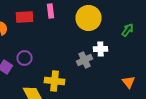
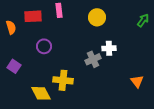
yellow circle: (88, 18) -> (97, 17), size x0.7
green arrow: (128, 30) -> (143, 20), moved
purple circle: (24, 58) -> (44, 46), moved

